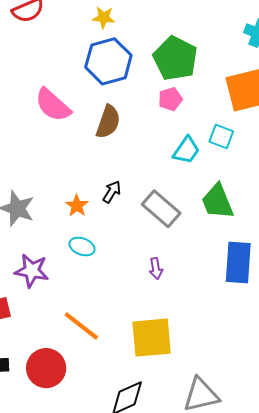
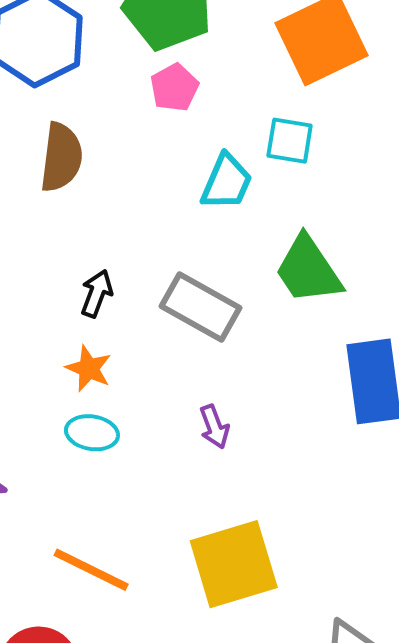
orange star: (77, 206) -> (89, 369), moved
cyan ellipse: (82, 247) -> (92, 433), moved

